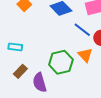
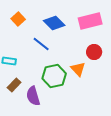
blue line: (82, 30) -> (41, 44), moved

